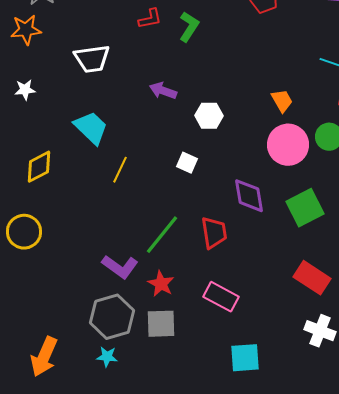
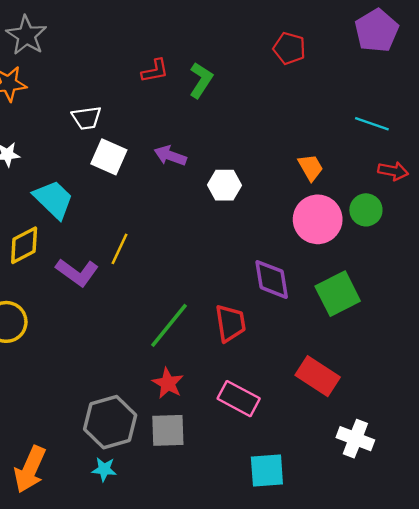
white trapezoid: (92, 59) -> (87, 118), size x0.7
cyan trapezoid: (91, 128) -> (53, 199), moved
white square: (187, 163) -> (109, 157), moved, size x1.4
purple L-shape: (120, 267) -> (77, 272), moved
red rectangle: (312, 278) -> (318, 376), moved

